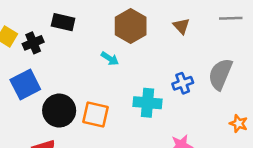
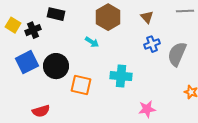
blue cross: (183, 83) -> (152, 44), moved
black circle: (59, 111) -> (56, 66), moved

